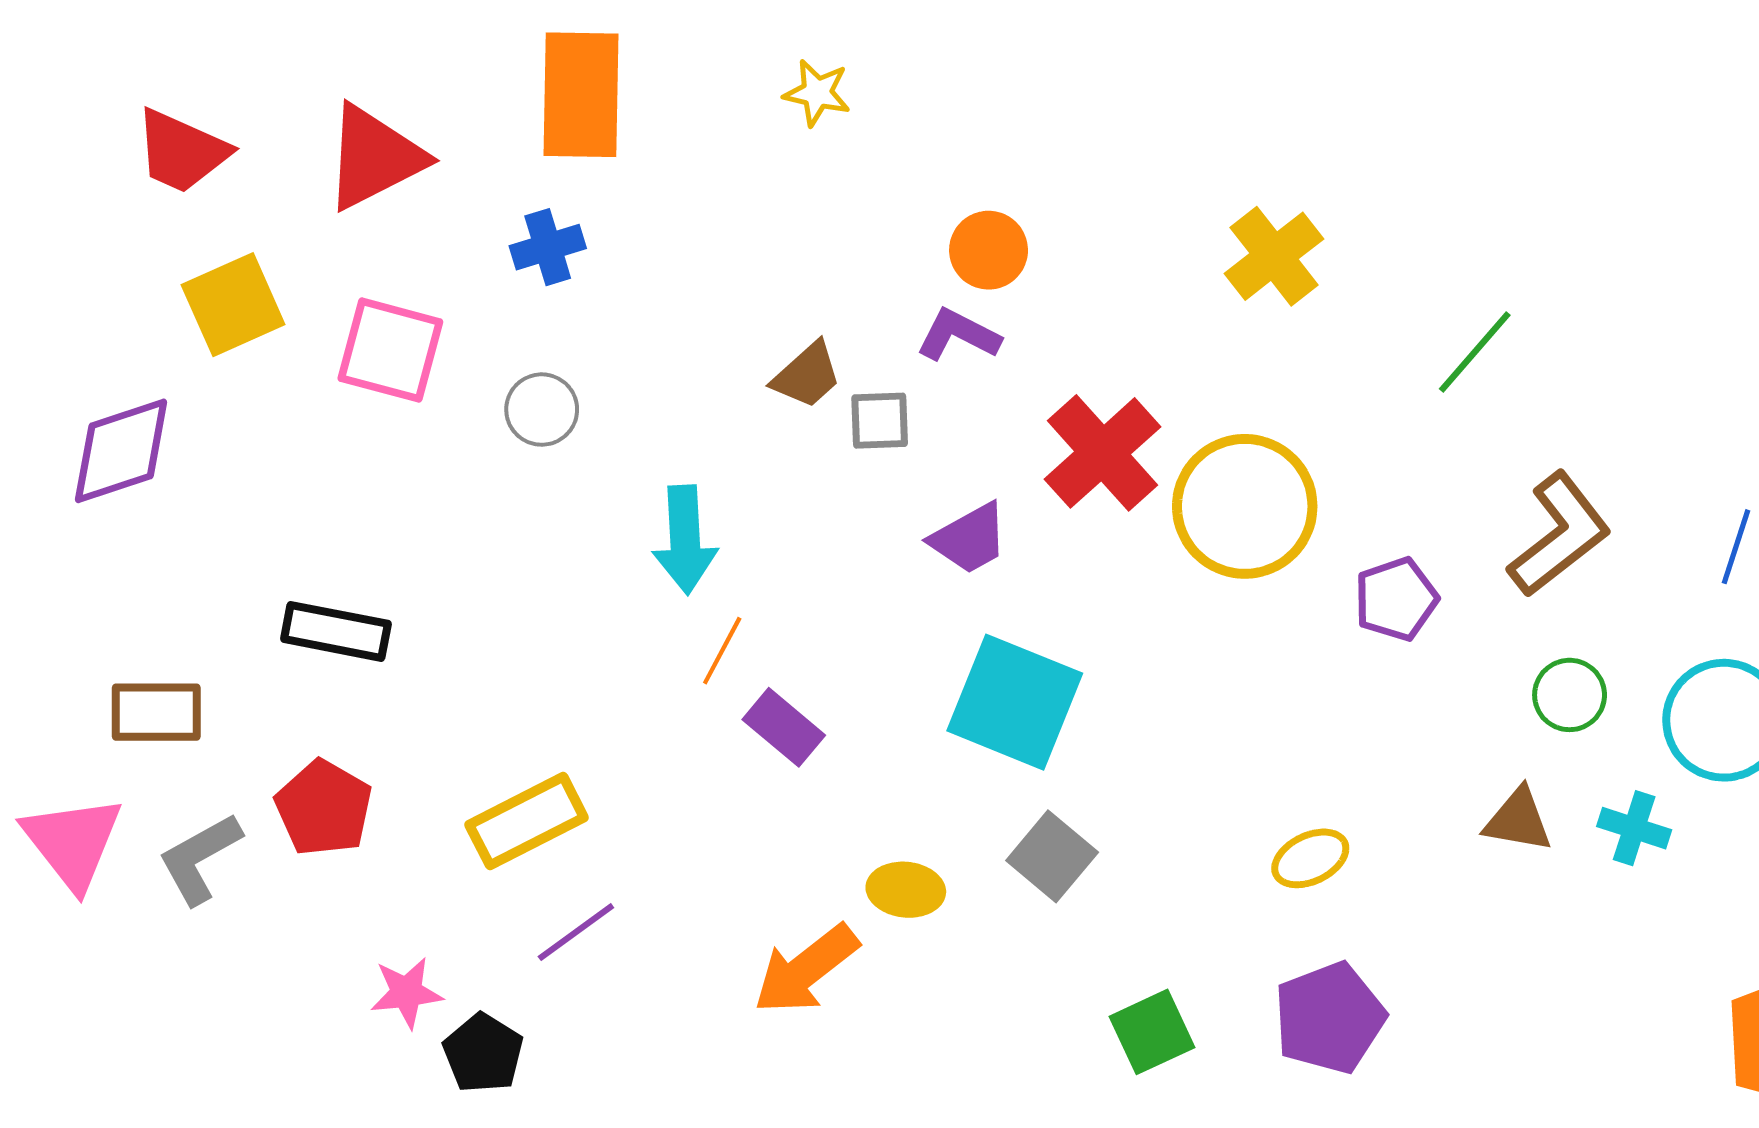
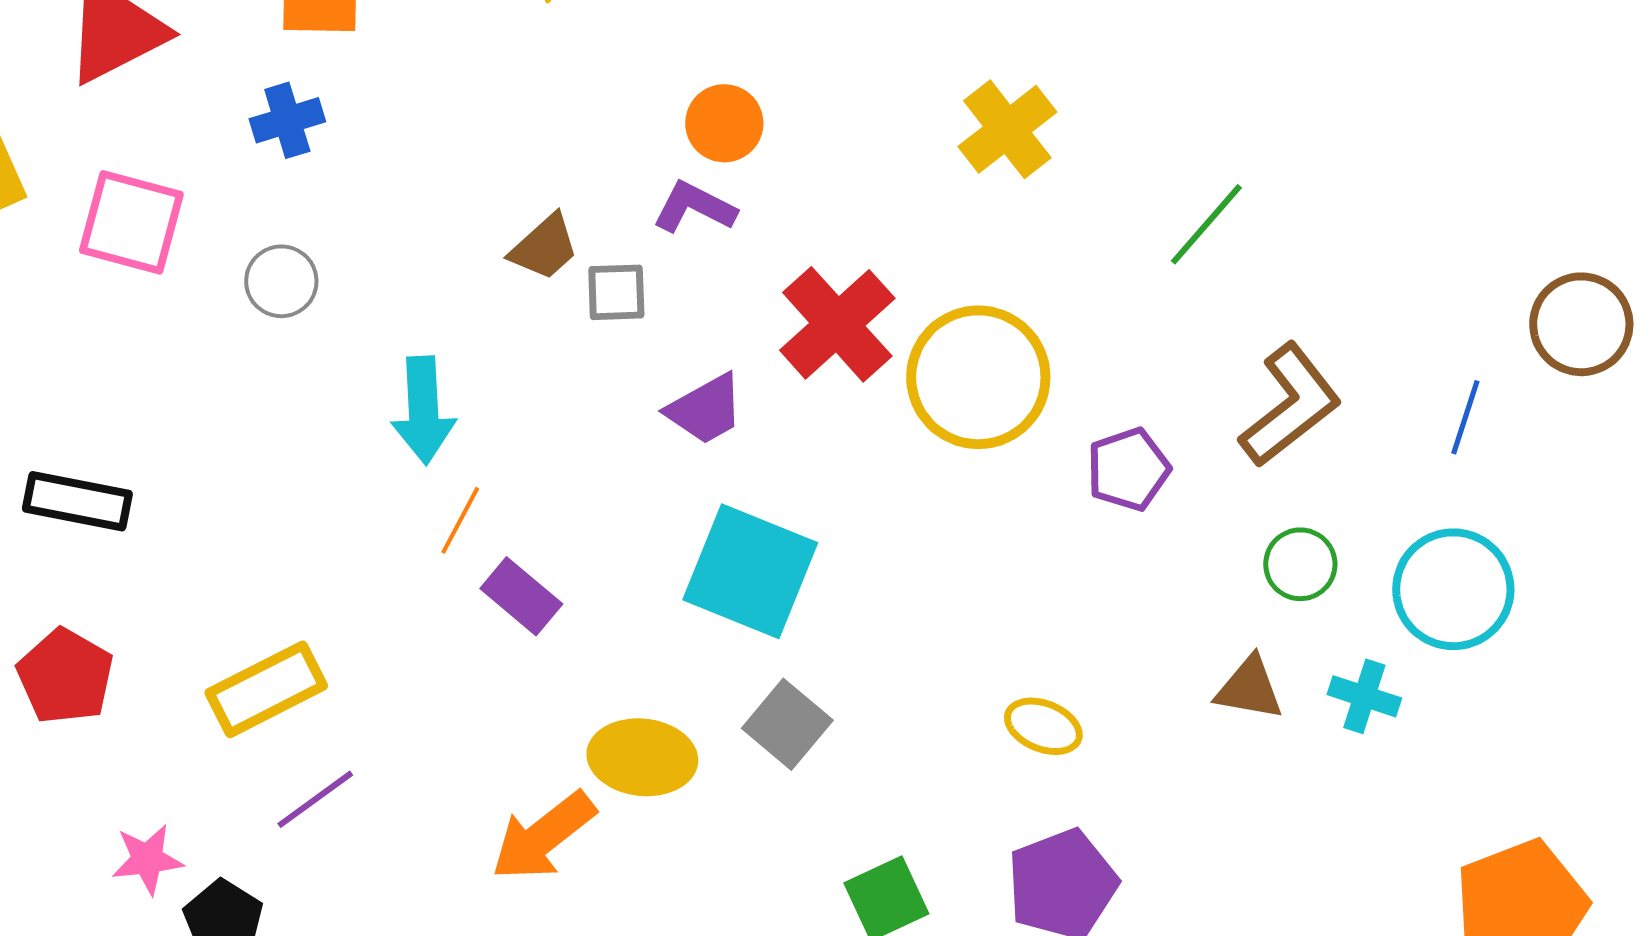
yellow ellipse: (1310, 858) -> (1043, 726), turned 48
yellow ellipse: (906, 890) -> (642, 757), size x1.4

